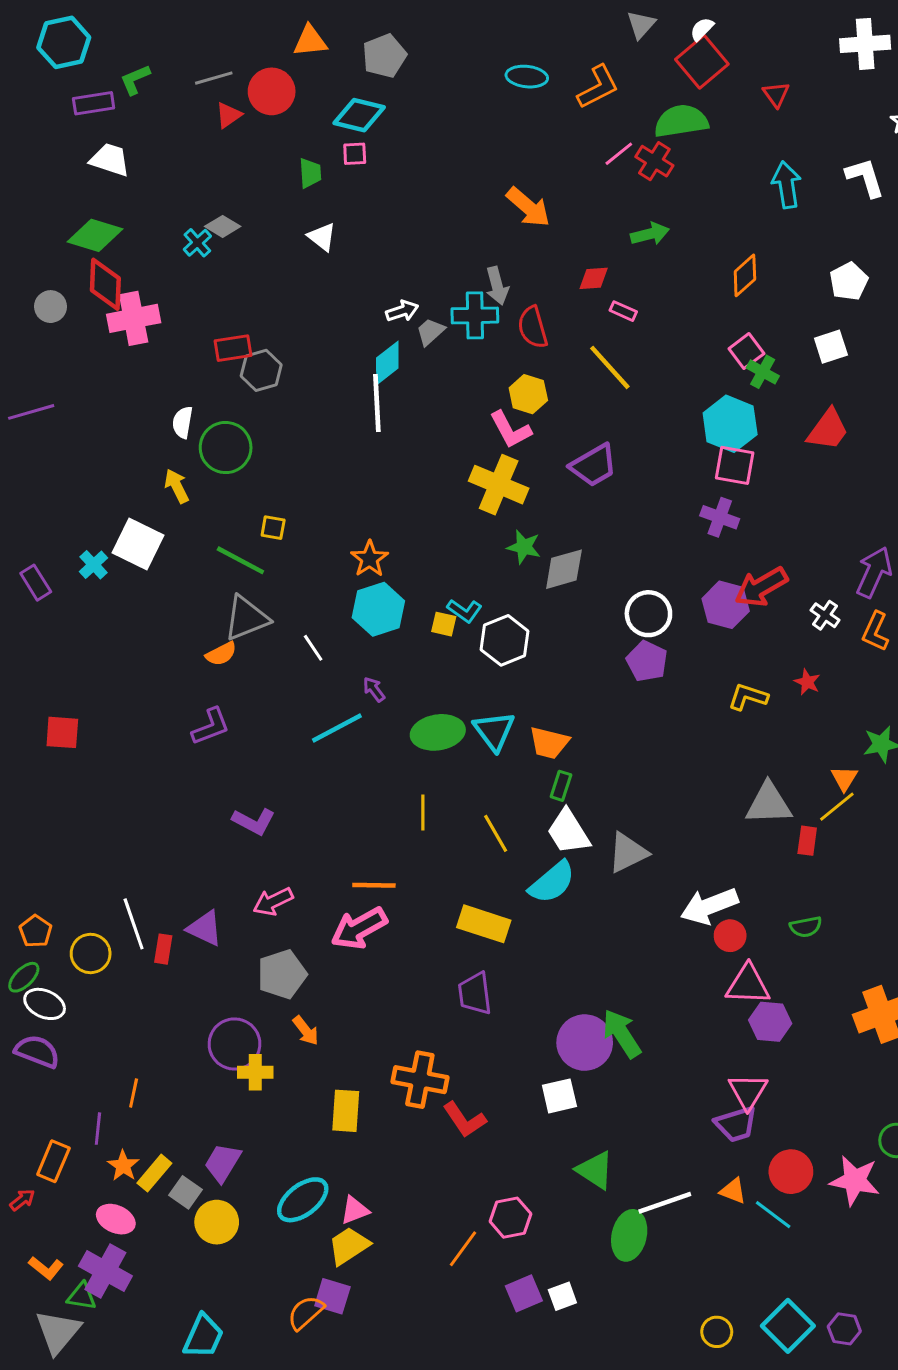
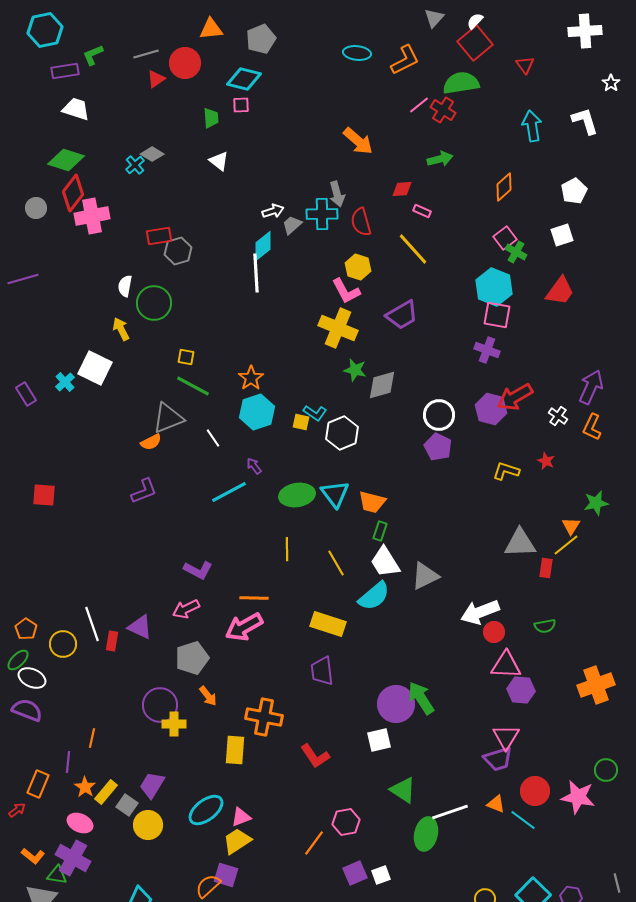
red diamond: (105, 284) -> (73, 193), turned 36
green line: (240, 560) -> (193, 386), moved
purple L-shape: (254, 821) -> (198, 570), moved
orange cross: (420, 1080) -> (264, 717), moved

